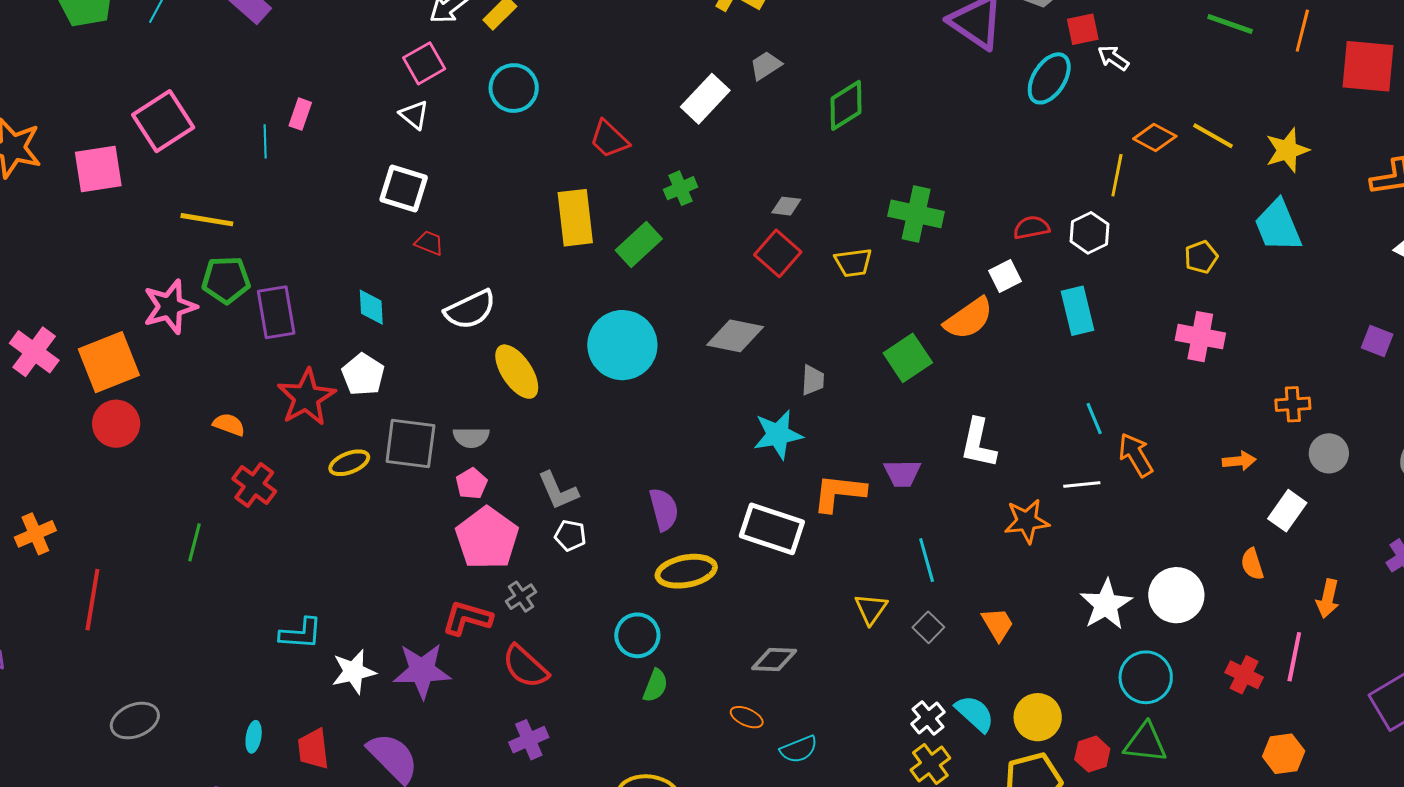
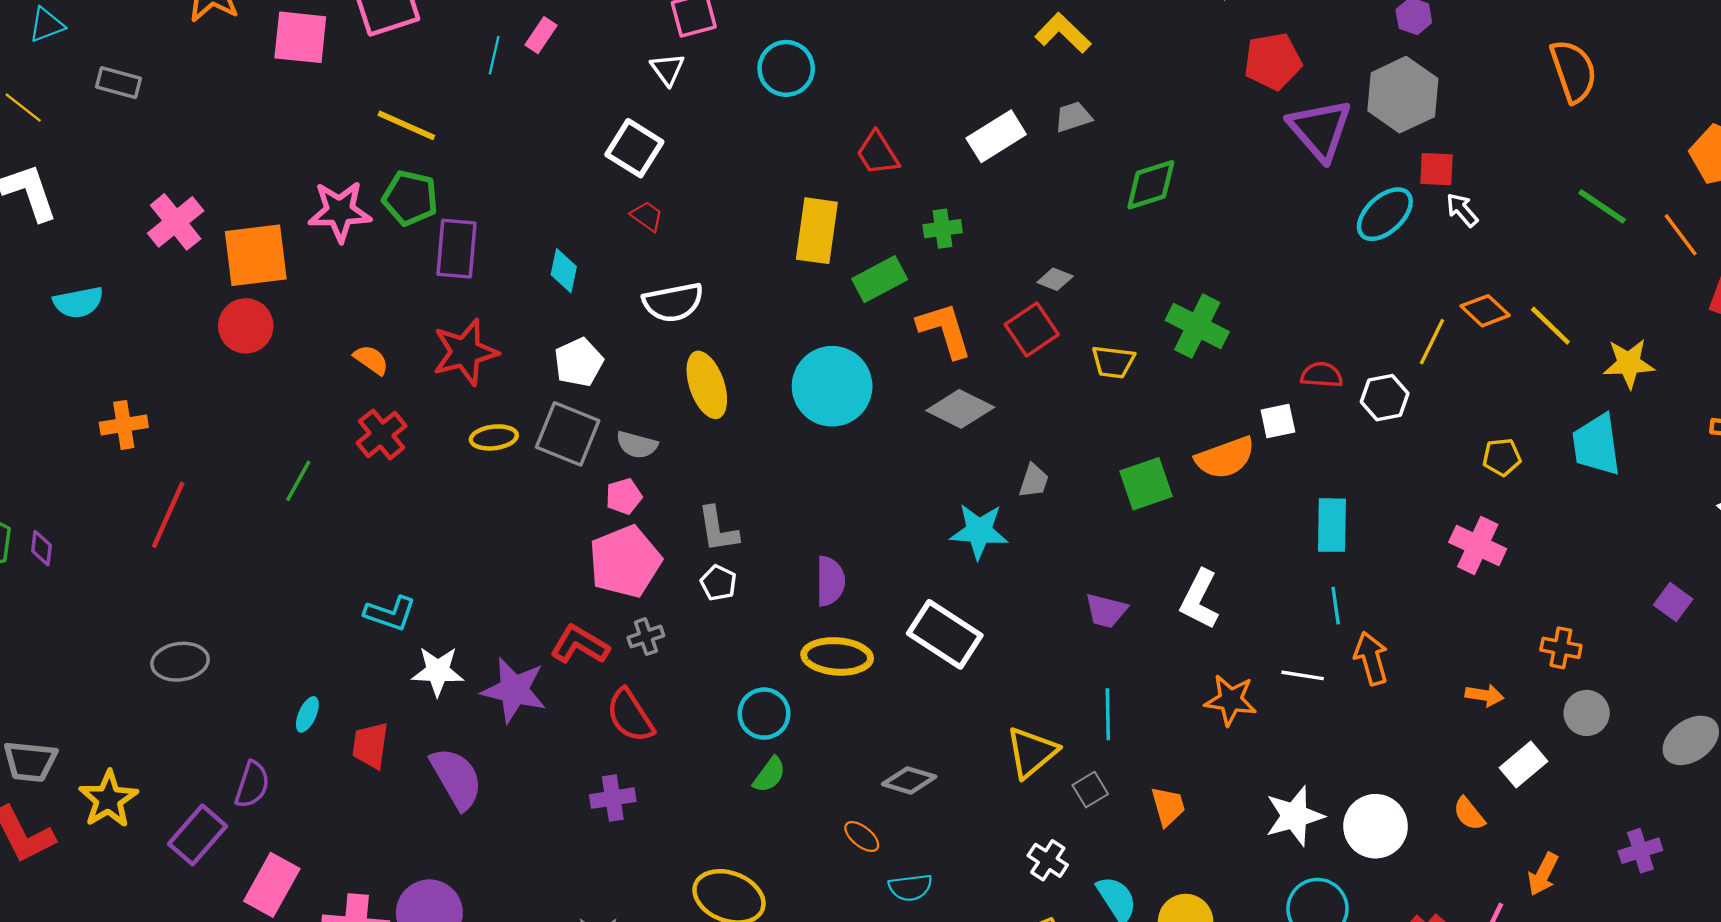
orange line: (1302, 31) -> (1681, 235), turned -66
cyan rectangle: (1077, 311) -> (1332, 525), moved
white pentagon: (363, 375) -> (579, 362), moved
orange L-shape: (839, 493) -> (945, 330), moved, turned 52
orange semicircle: (1252, 564) -> (1469, 814), turned -36
yellow triangle: (871, 609) -> (1032, 752), size x1.4
white cross: (928, 718) -> (1048, 860), moved, turned -32

